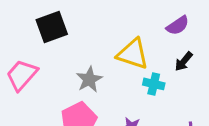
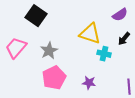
black square: (52, 27) -> (36, 16), turned -35
gray star: (89, 79) -> (49, 51), moved

